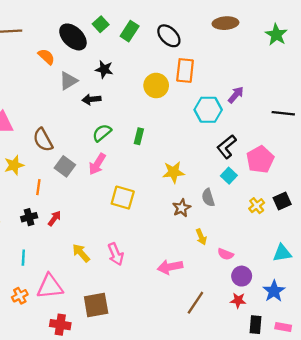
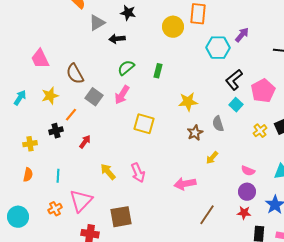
orange line: (38, 187) -> (71, 115), turned 32
black cross: (29, 217) -> (56, 131), moved
yellow arrow: (201, 237) -> (212, 158), turned 64
pink semicircle: (225, 254) -> (248, 171), moved
pink triangle: (50, 286) -> (81, 201), turned -40

